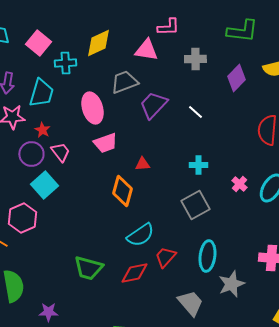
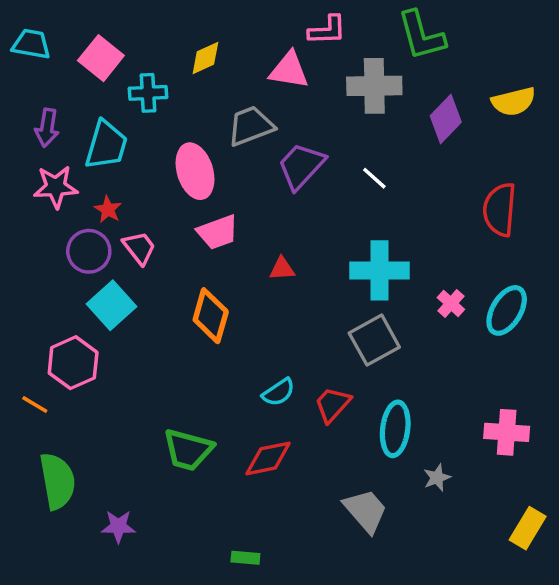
green L-shape: (242, 31) -> (421, 35), moved, turned 68
yellow diamond: (98, 43) -> (205, 58), size x0.7
gray cross: (195, 59) -> (374, 86), size x1.4
cyan cross: (198, 165) -> (380, 270), size x1.8
orange diamond: (122, 191) -> (211, 316), moved
cyan semicircle: (140, 235) -> (279, 392), size x0.7
red trapezoid: (165, 257) -> (333, 404), moved
gray star: (231, 284) -> (437, 478), size x0.6

